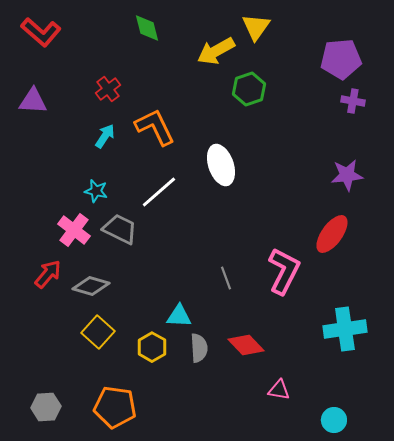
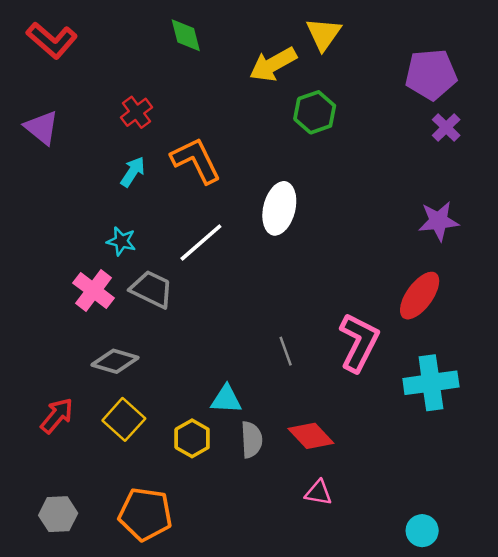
purple triangle: (33, 101) -> (42, 127), turned 36
purple cross: (353, 101) -> (446, 127), turned 35
white ellipse: (221, 165) -> (279, 208), turned 33
red arrow: (48, 274) -> (57, 416), moved
cyan cross: (345, 329) -> (431, 383), moved
pink triangle: (279, 390) -> (318, 493), moved

